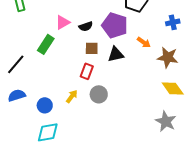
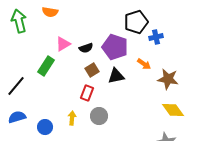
blue cross: (173, 22) -> (156, 37), moved
brown square: (92, 48) -> (92, 70), turned -32
yellow arrow: (72, 96) -> (72, 118), turned -32

